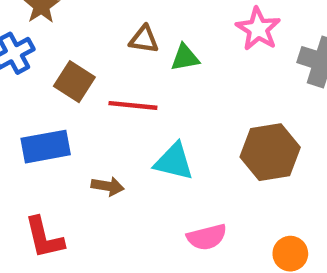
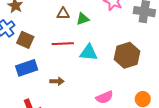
brown square: (74, 82) -> (25, 40), moved
cyan triangle: (174, 162) -> (89, 53), moved

